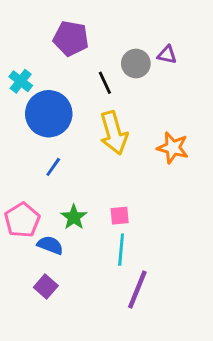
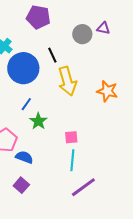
black line: (105, 83) -> (52, 55), moved
green star: (74, 217) -> (38, 121), moved
purple line: (137, 289) -> (83, 187), turned 32

